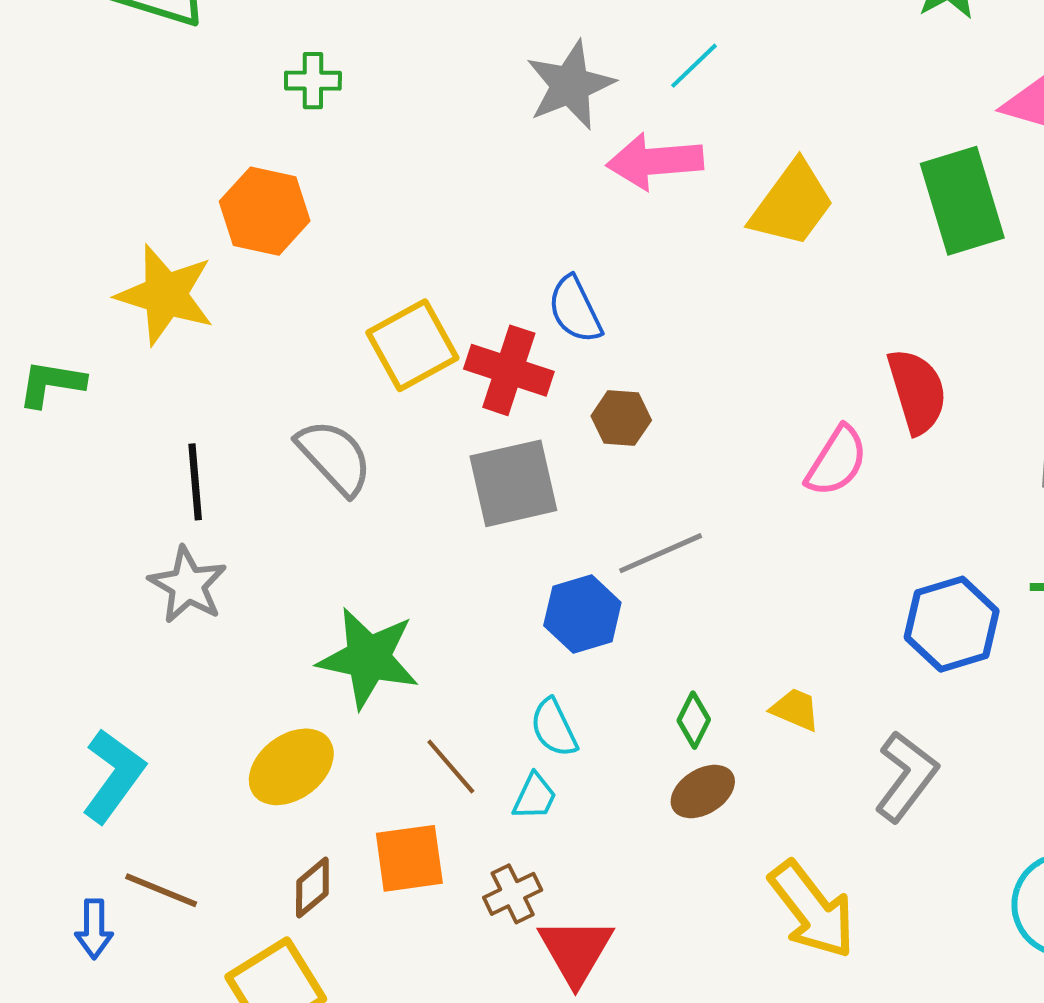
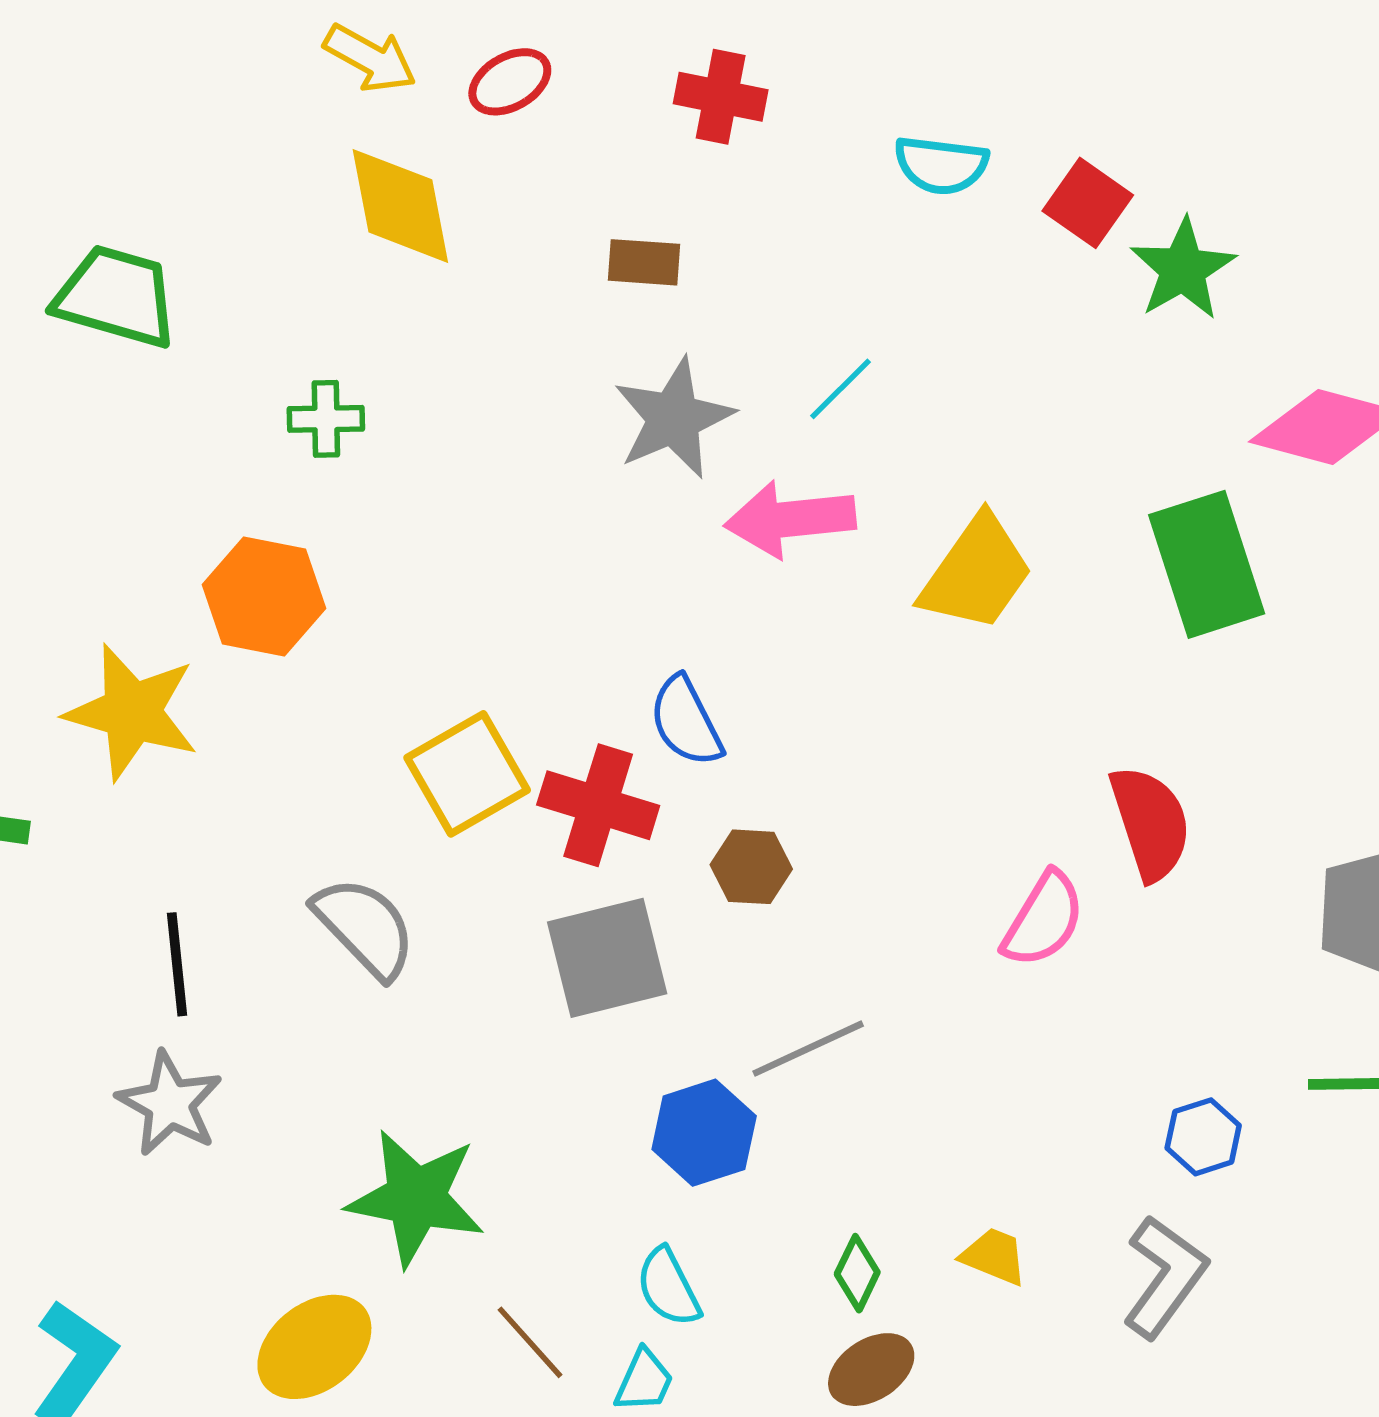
blue hexagon: (952, 624) -> (1203, 1137), size x0.6
gray L-shape: (906, 776) -> (1165, 1277), moved

